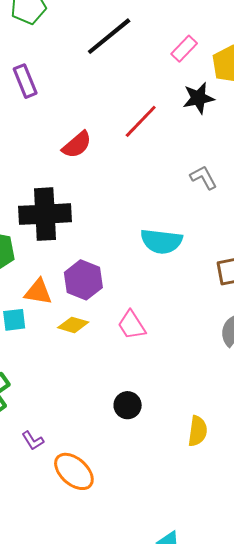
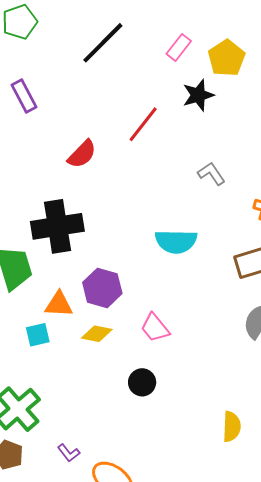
black circle: (128, 405) -> (142, 382), moved

